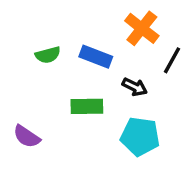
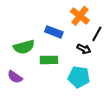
green semicircle: (48, 55) -> (24, 47), moved, size x1.5
black arrow: (135, 87) -> (84, 49), moved

